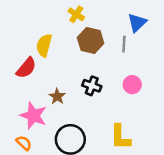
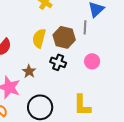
brown hexagon: (91, 41) -> (64, 37), moved
yellow semicircle: (44, 45) -> (39, 38), moved

